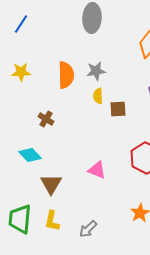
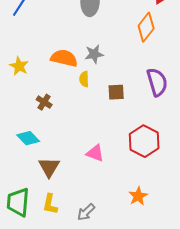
yellow star: (21, 72) -> (19, 66), moved, turned 30
orange semicircle: (66, 75) -> (64, 58), turned -76
yellow semicircle: (98, 96) -> (84, 79), moved

